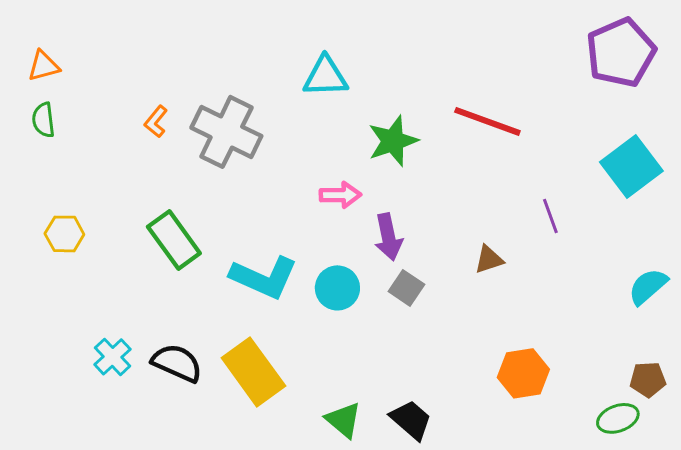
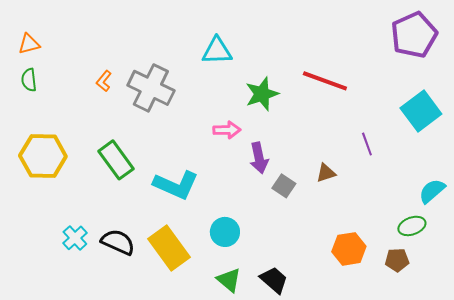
yellow hexagon: (64, 234) -> (43, 156), size x1.8
cyan circle: (337, 288) -> (225, 232), moved
gray square: (406, 288) -> (284, 186), moved
brown pentagon: (648, 379) -> (397, 260), moved
green ellipse: (618, 418) -> (412, 226), moved

